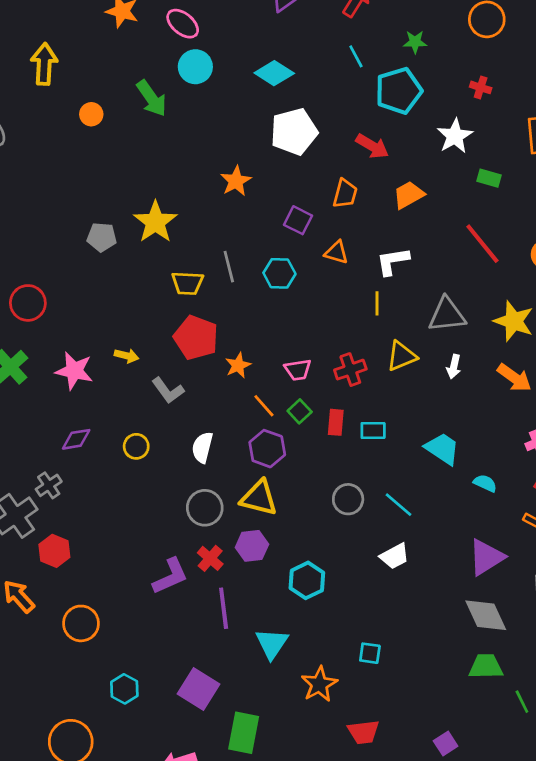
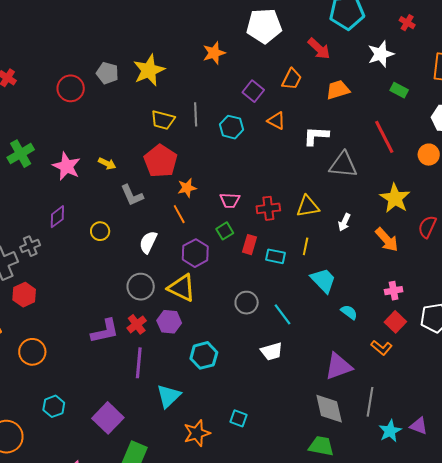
red circle: (28, 303) -> (71, 88), moved
yellow line: (377, 303) -> (306, 246), moved
gray triangle: (447, 315) -> (343, 165), moved
orange line: (264, 406) -> (179, 214), moved
purple diamond: (76, 439) -> (57, 217), turned -40

